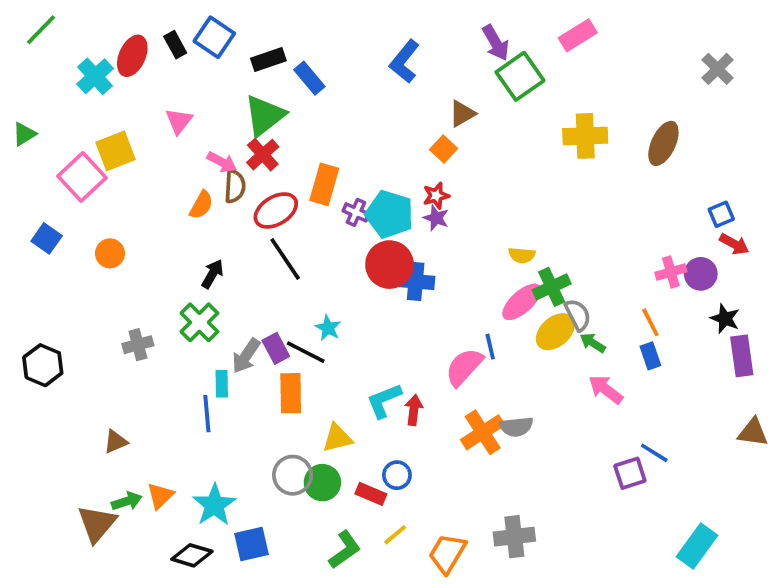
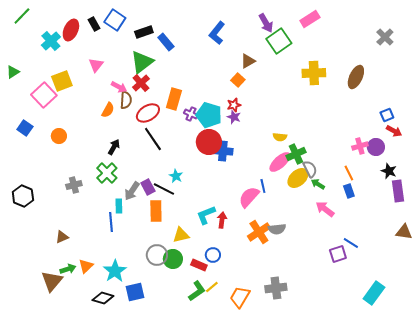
green L-shape: (345, 550) -> (197, 291), moved

